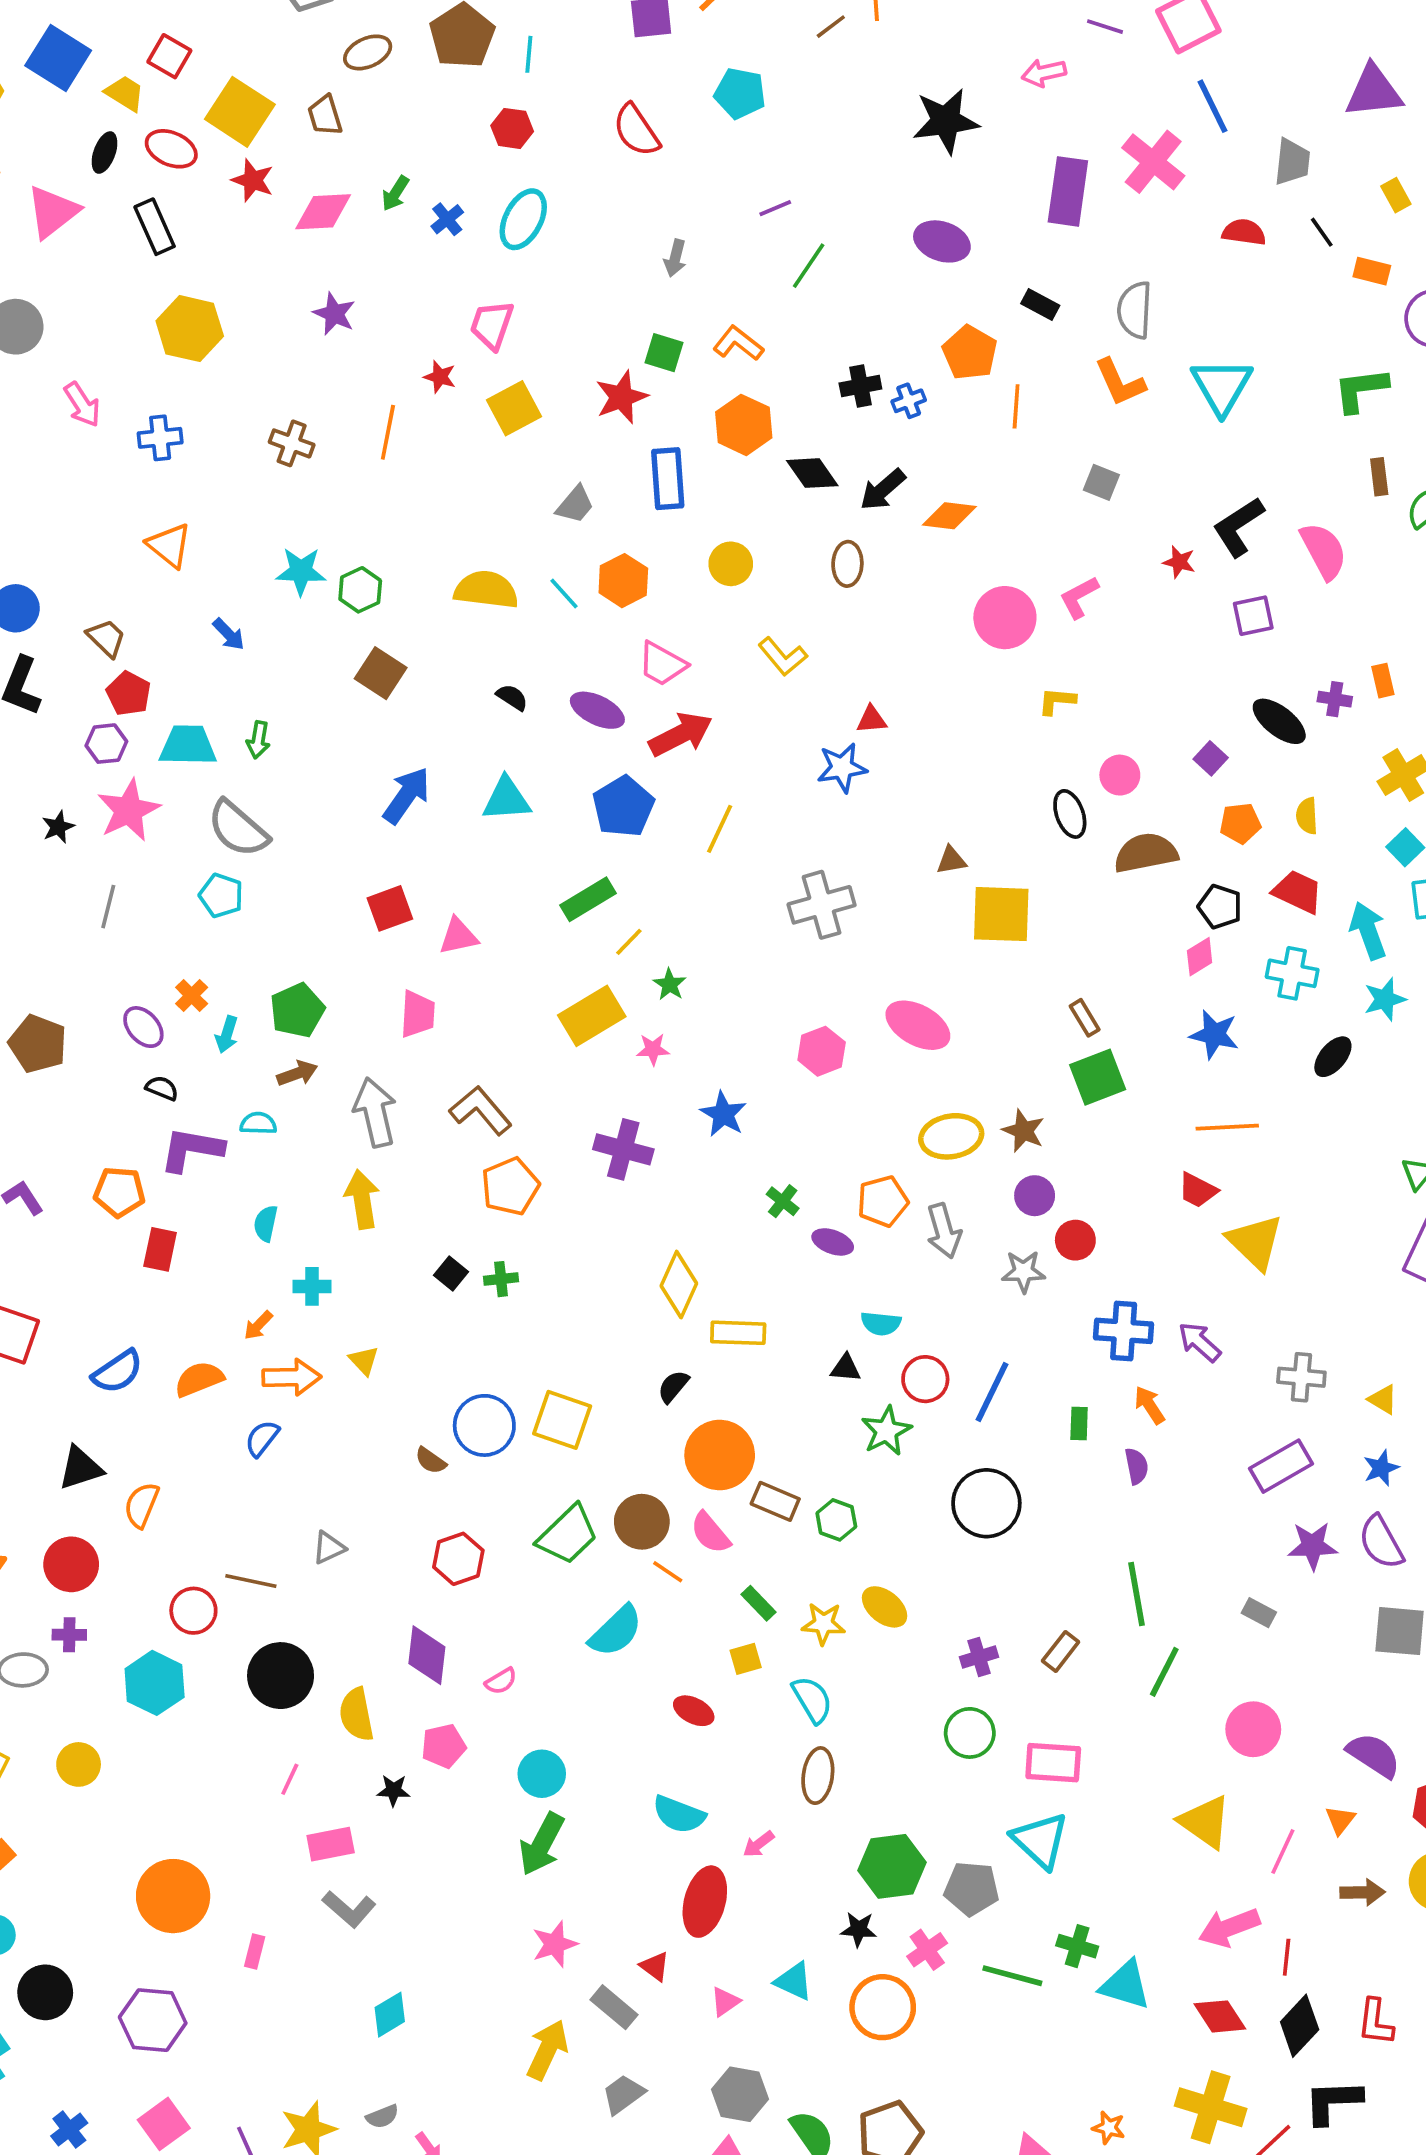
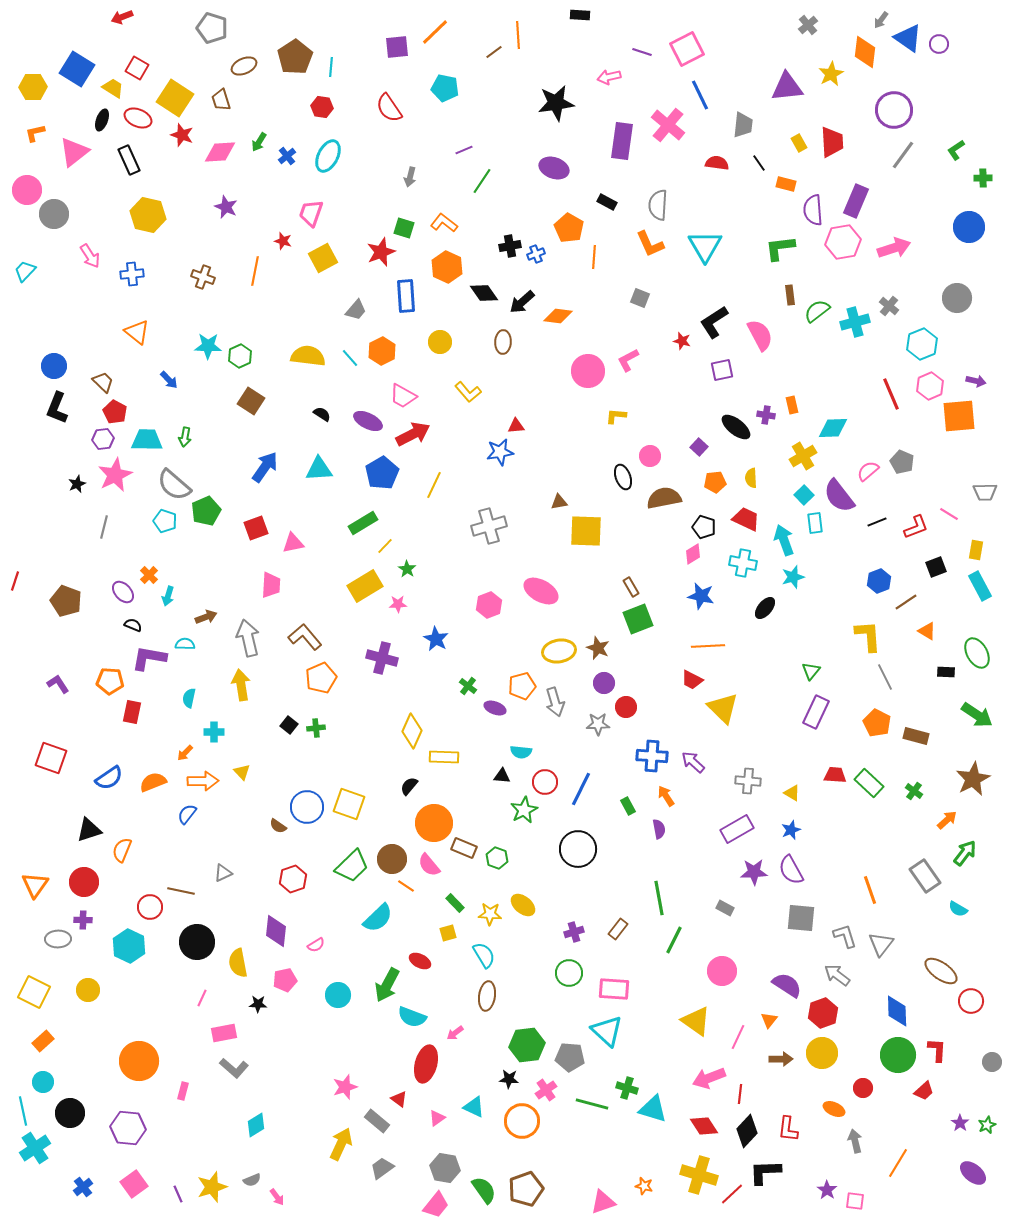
green pentagon: (297, 1010) -> (206, 511), moved
green rectangle: (1079, 1424) -> (628, 806), turned -30
green arrow: (542, 1844) -> (387, 985), moved

